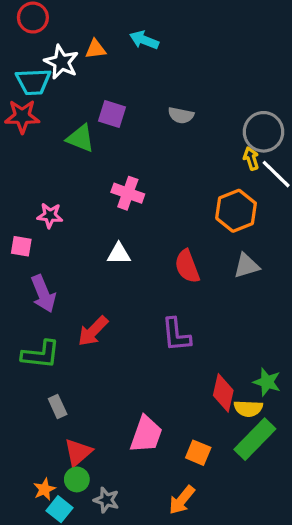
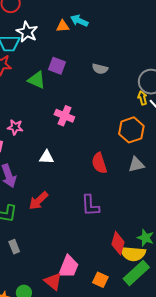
orange triangle: (96, 49) -> (63, 26), moved
white triangle: (119, 254) -> (47, 157), moved
yellow semicircle: (248, 408) -> (133, 254), size x1.4
red triangle: (78, 452) -> (53, 281), moved, turned -42

